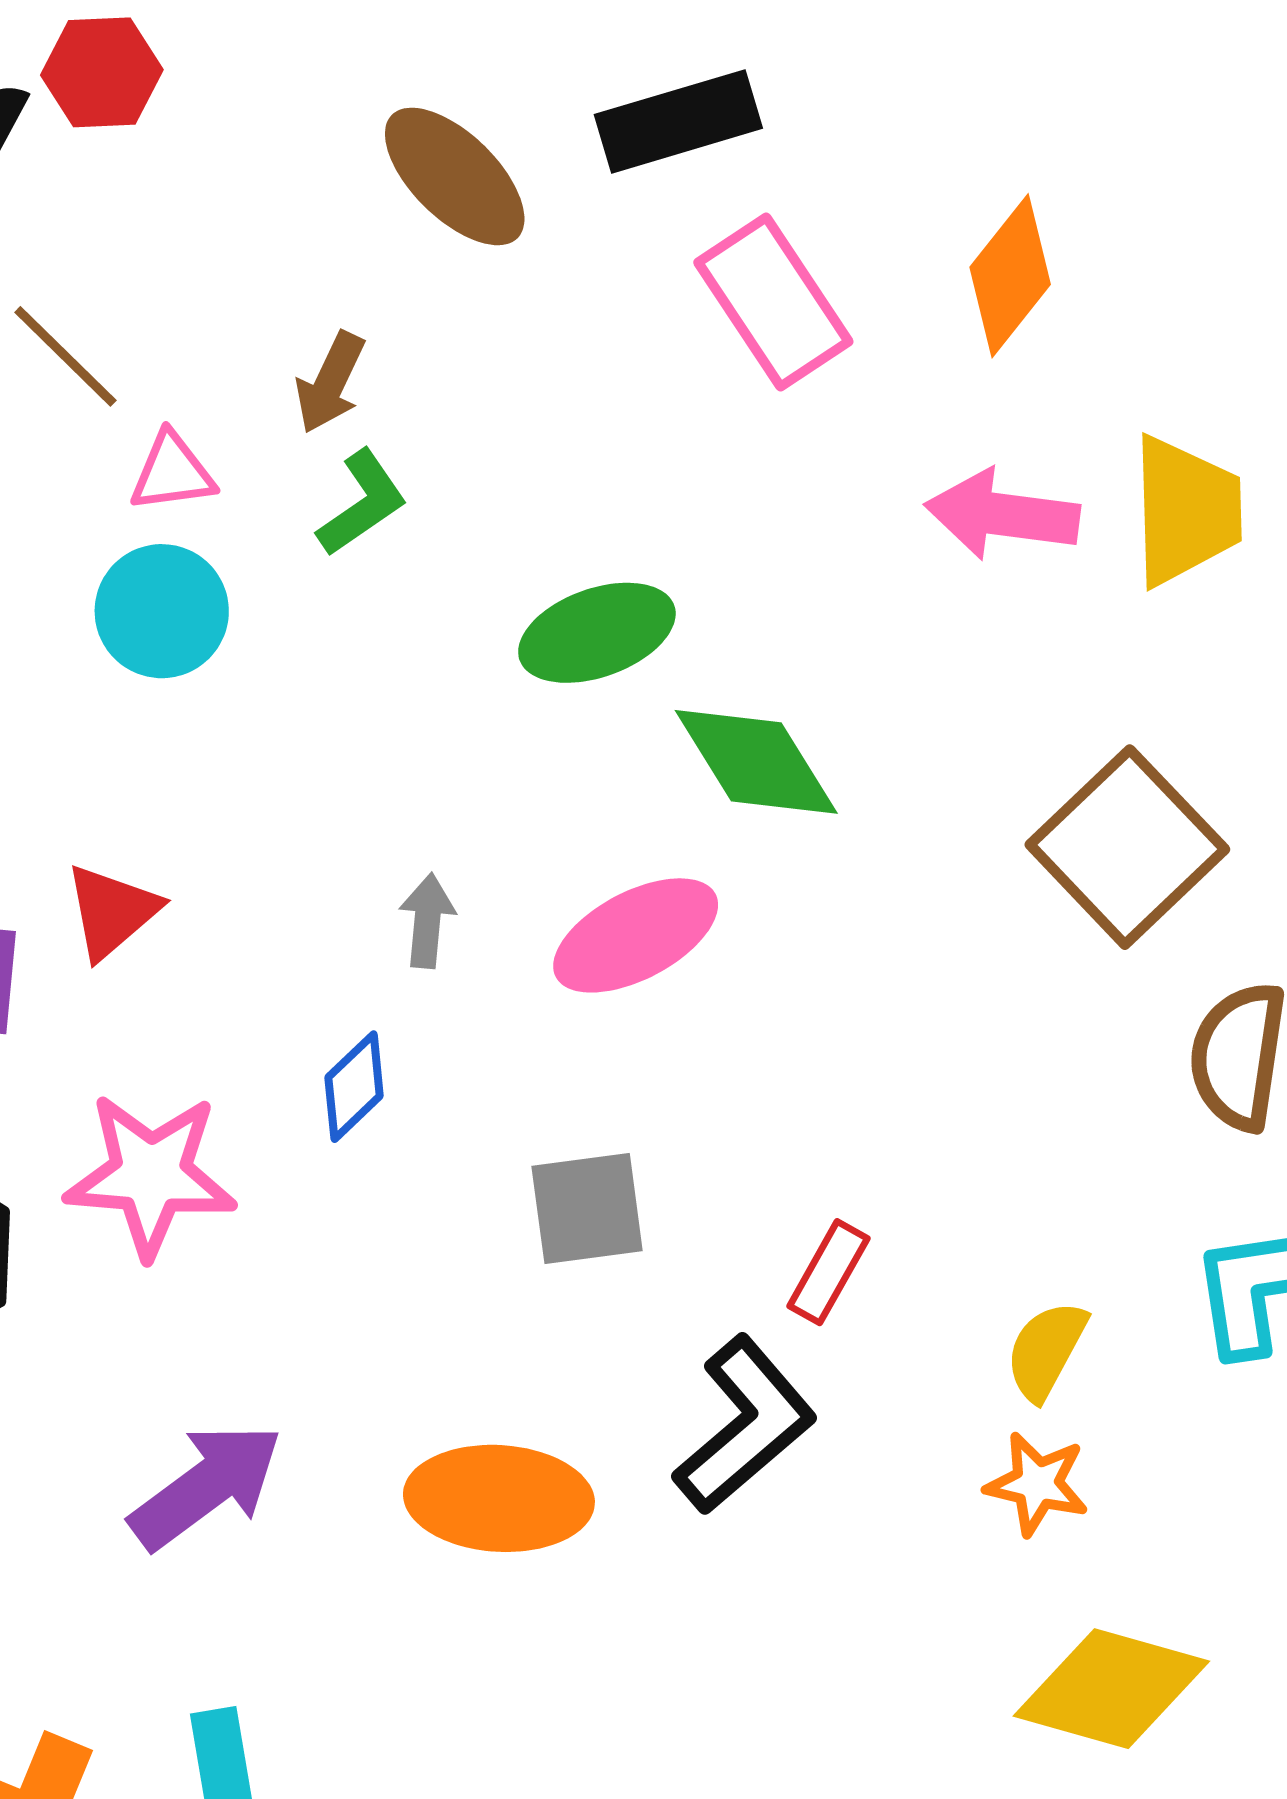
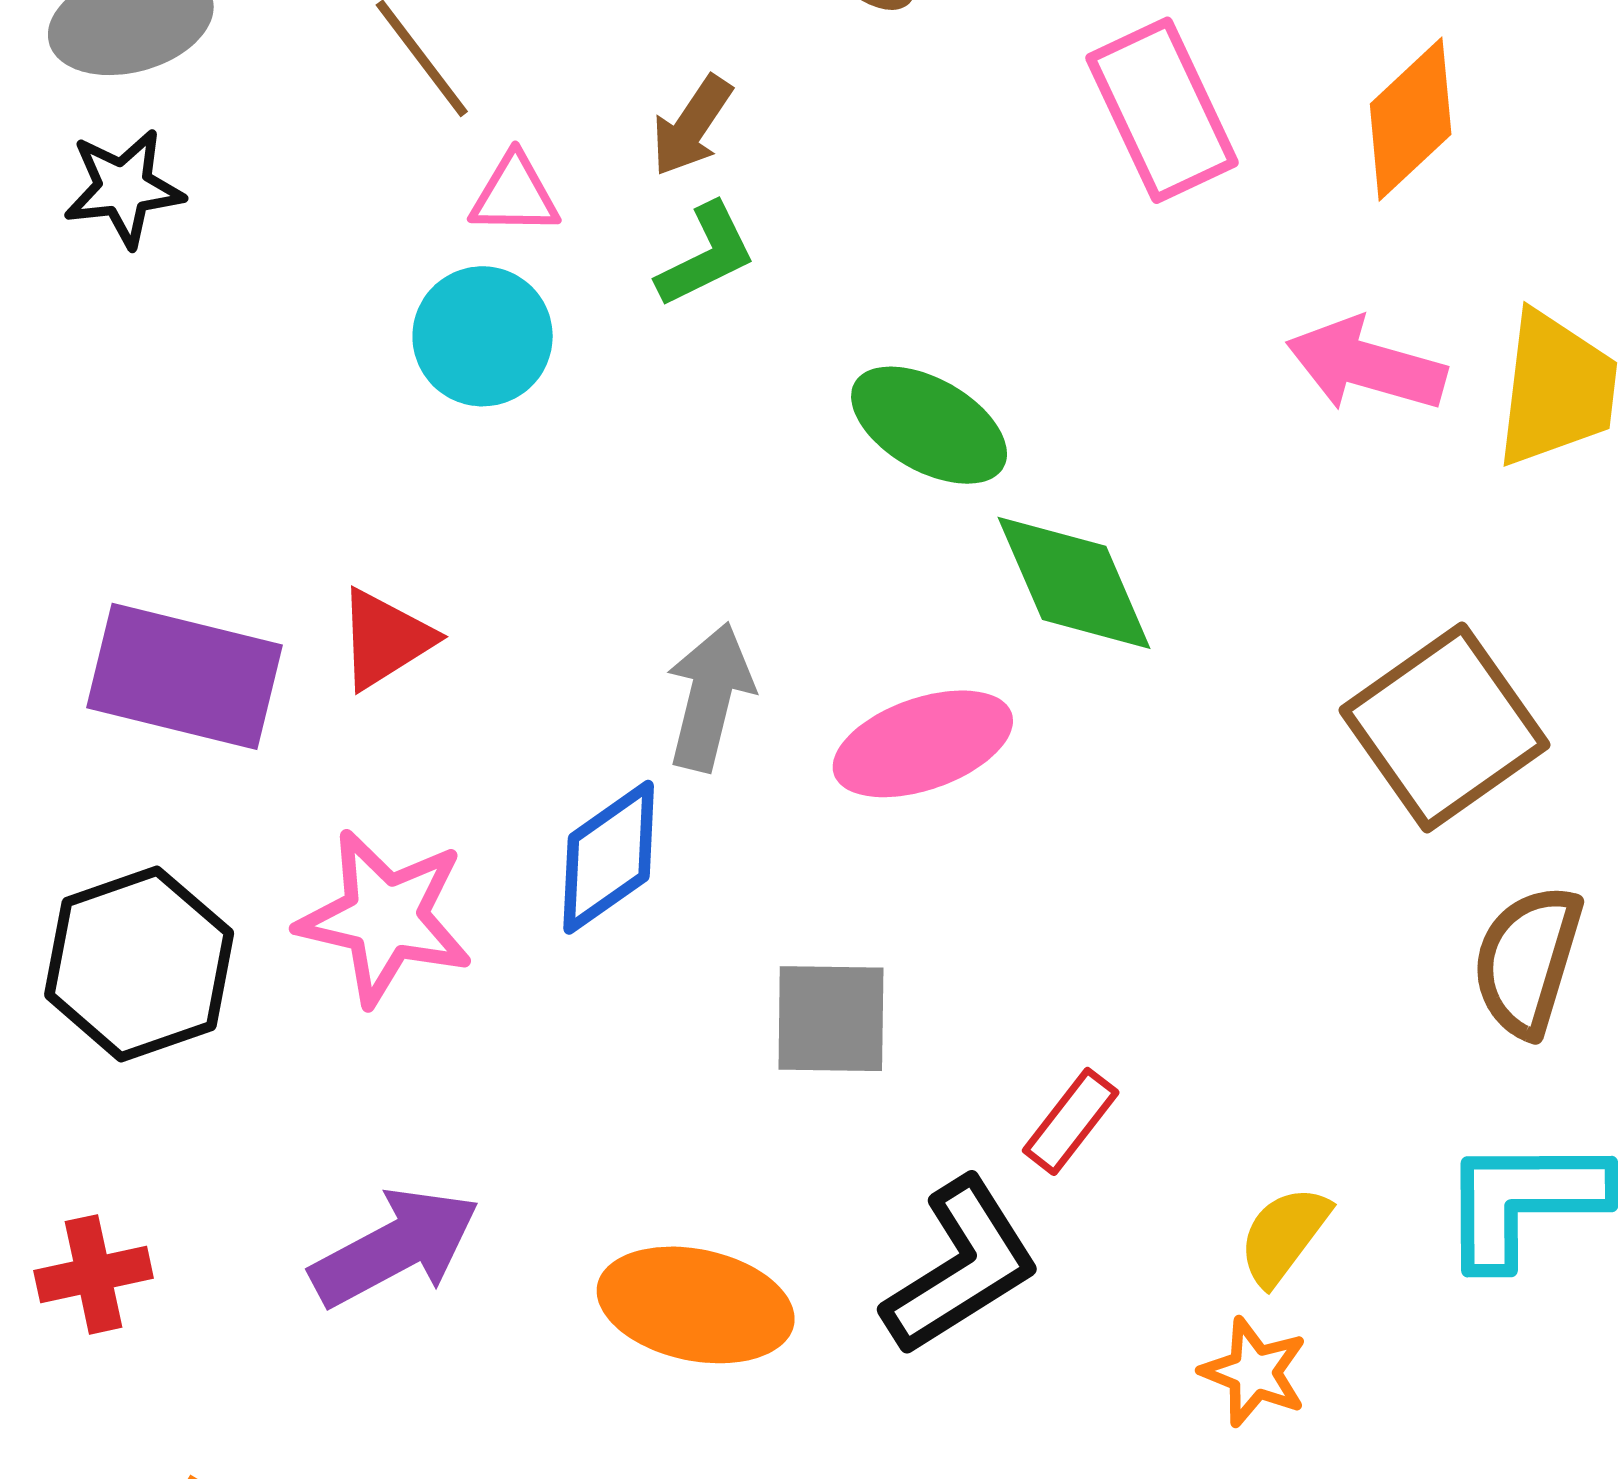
green ellipse: (597, 633) -> (929, 425), turned 41
gray arrow: (427, 921) -> (710, 697), size x1.5
blue diamond: (354, 1087) -> (609, 857), size x1.4

